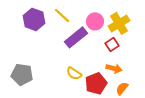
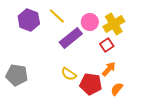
orange arrow: (114, 68) -> (109, 69), turned -63
red pentagon: (96, 83) -> (91, 84), turned 30

